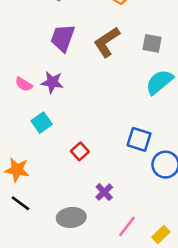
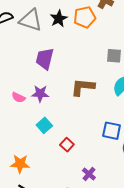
brown L-shape: (107, 42) -> (83, 87), moved, turned 45
cyan square: (42, 123) -> (44, 125), moved

